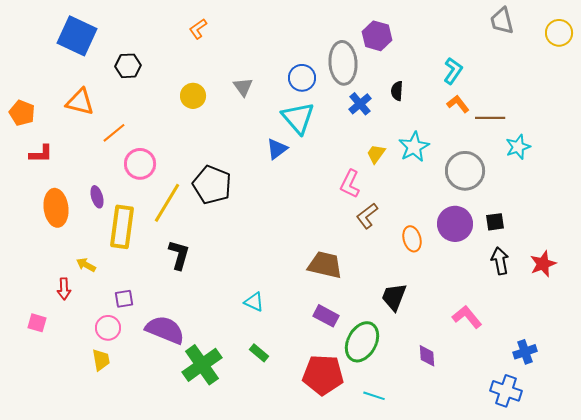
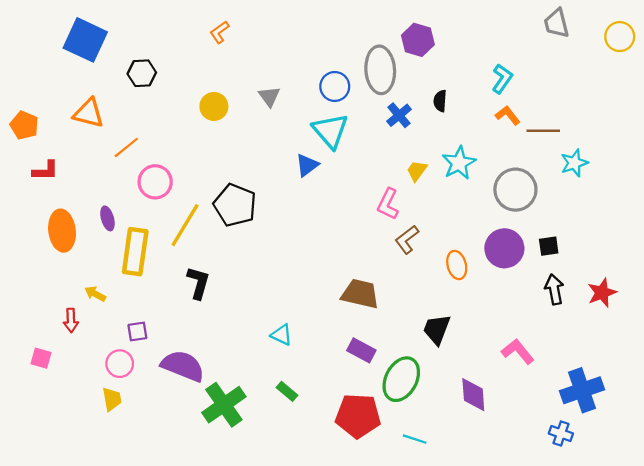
blue cross: (525, 352) -> (582, 390), size x1.6
purple diamond: (427, 356) -> (473, 395), size x1.4
blue cross: (506, 391) -> (561, 433), size x0.7

